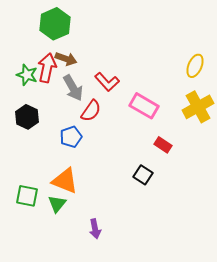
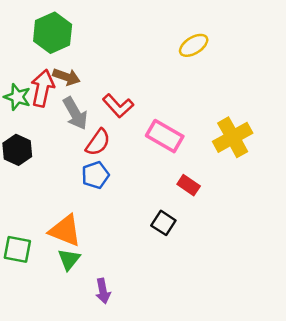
yellow ellipse: (195, 66) -> (194, 45), moved, turned 35
blue pentagon: (71, 137) -> (95, 175), moved
green triangle: (57, 204) -> (69, 259), moved

